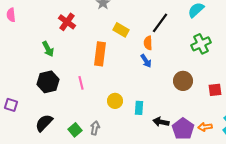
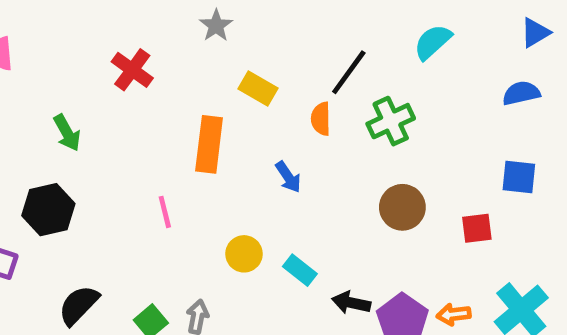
green cross: (201, 44) -> (391, 121), moved
green arrow: (48, 49) -> (67, 133), moved
blue arrow: (146, 61) -> (288, 177), moved
black hexagon: (48, 82) -> (48, 210), moved
cyan rectangle: (139, 108) -> (300, 270), turned -56

